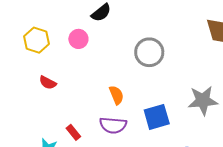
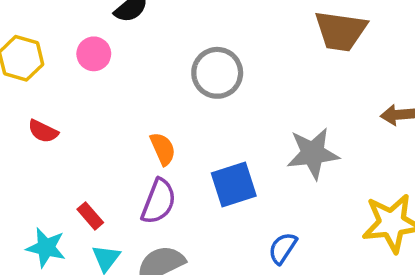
purple semicircle: (113, 125) -> (159, 201), turned -72

